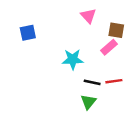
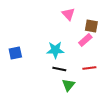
blue square: (28, 33) -> (15, 53), moved
black line: (92, 82) -> (59, 69), moved

